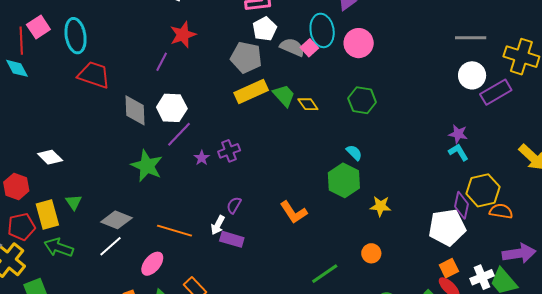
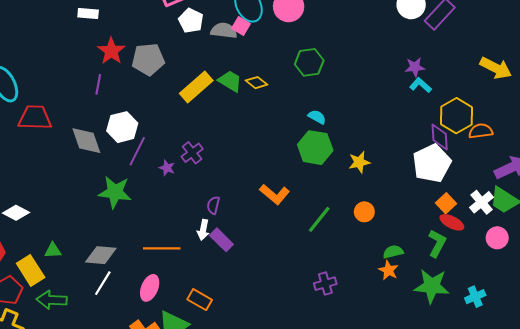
gray pentagon: (246, 57) -> (148, 59), moved
green triangle: (74, 202) -> (53, 250), turned -42
purple rectangle: (232, 239) -> (221, 240), turned 45
green line: (325, 274) -> (319, 219), moved

